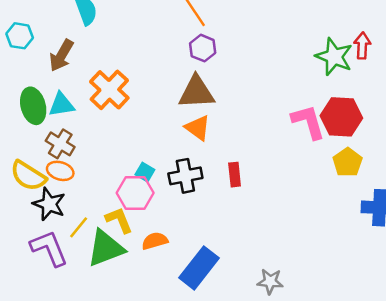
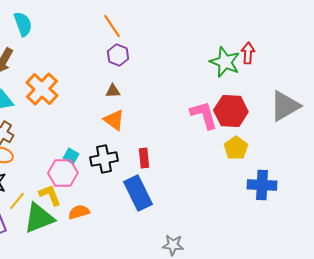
brown triangle: (197, 92) -> (113, 91), size x0.5
blue rectangle: (199, 268) -> (138, 193), moved, turned -64

